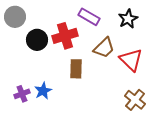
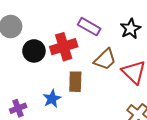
blue star: (43, 91) -> (52, 99), moved

